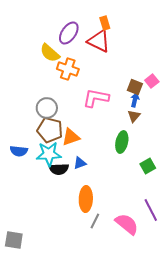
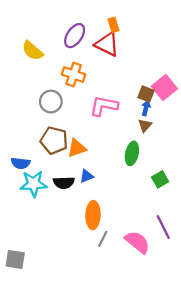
yellow semicircle: (50, 53) -> (32, 51), moved
pink square: (152, 81) -> (164, 87), size x1.6
gray circle: (47, 108) -> (51, 102), moved
cyan star: (49, 154) -> (34, 184), moved

